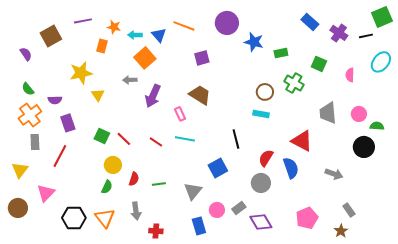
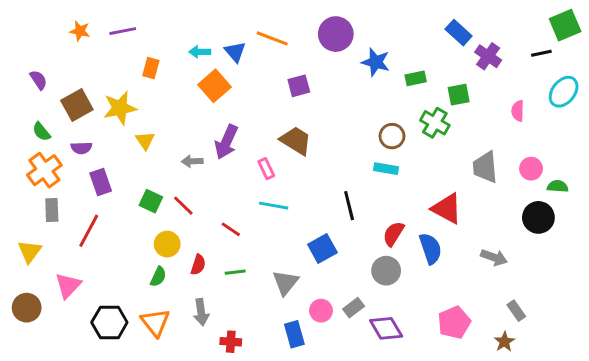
orange star: (114, 27) -> (80, 31), moved
purple cross: (339, 33) -> (488, 56), moved
brown square: (51, 36) -> (77, 105), moved
green square: (319, 64) -> (459, 95), moved, turned -35
gray arrow: (130, 80) -> (192, 161), moved
red line: (156, 142) -> (231, 229), moved

